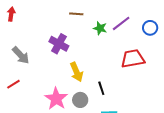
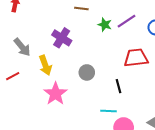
yellow arrow: (77, 72) -> (45, 65), moved
black line: (101, 88) -> (119, 86), moved
gray circle: (80, 100) -> (87, 72), moved

